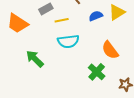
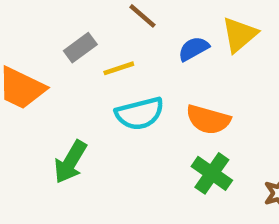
orange semicircle: (110, 50) -> (208, 120), moved, turned -30
green arrow: (35, 59) -> (70, 162), turned -96

